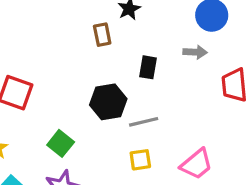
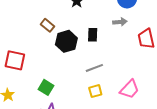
brown rectangle: (102, 35) -> (47, 25), moved, turned -32
black hexagon: (108, 102) -> (66, 41), moved

